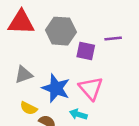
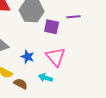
blue star: (56, 88) -> (28, 57), size x0.6

